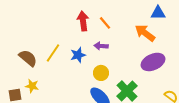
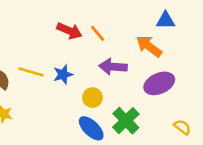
red arrow: (83, 21) -> (69, 31), turned 120
purple arrow: (101, 46) -> (113, 67), moved, size x1.5
yellow line: (53, 53) -> (31, 72), turned 72

